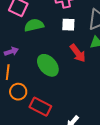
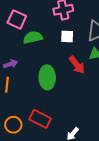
green ellipse: (48, 65) -> (47, 77), turned 40
orange circle: (18, 92) -> (13, 125), moved

